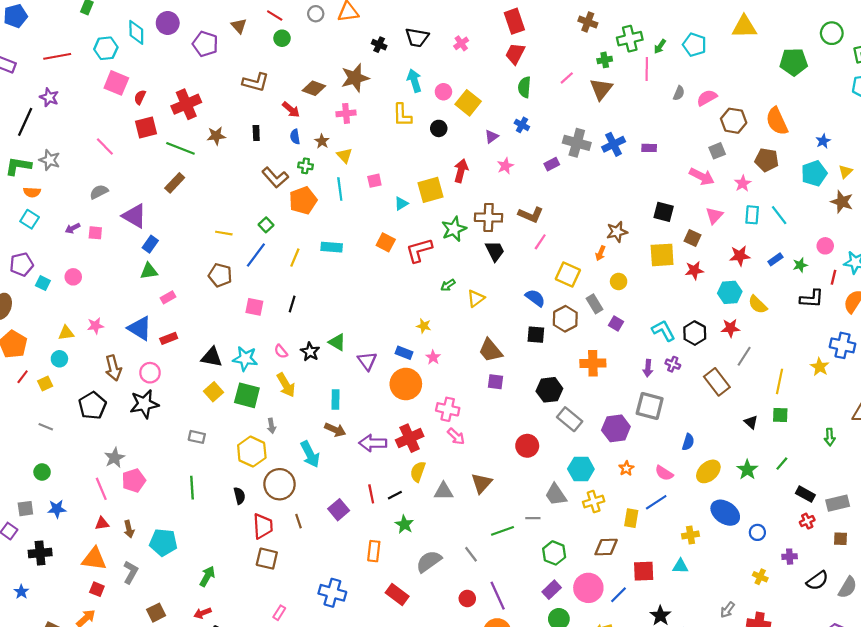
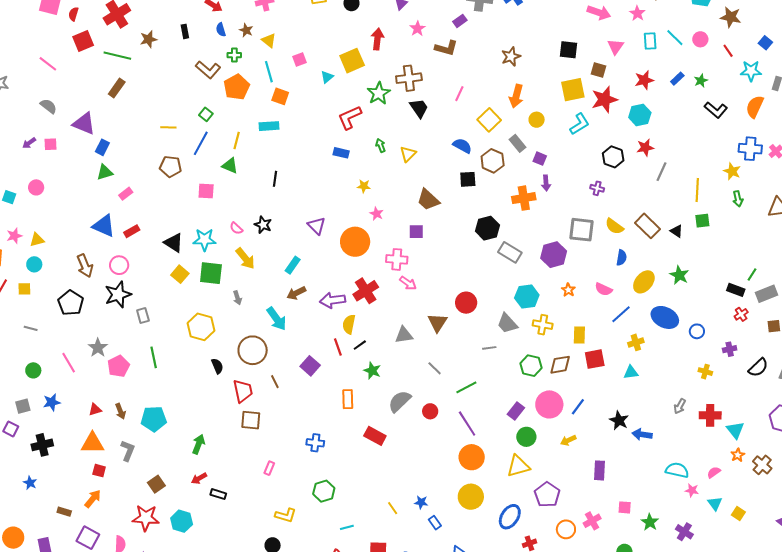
gray semicircle: (99, 192) -> (48, 106), turned 72
brown L-shape: (531, 215) -> (446, 48), moved
brown star: (617, 232) -> (511, 56), moved
orange square: (386, 242) -> (280, 96), moved
pink circle: (825, 246) -> (700, 39), moved
orange arrow: (601, 253) -> (516, 96), size x1.6
red star: (694, 270) -> (604, 100), size x1.5
yellow square: (568, 274) -> (489, 120), turned 30
red line: (834, 277) -> (728, 51), moved, turned -40
green arrow: (448, 285) -> (381, 146), turned 112
black L-shape: (812, 299) -> (716, 110), turned 45
black line: (292, 304) -> (275, 179), moved
yellow semicircle: (758, 305) -> (614, 226), moved
pink star: (95, 326) -> (14, 236), moved
cyan L-shape: (663, 331) -> (579, 124), moved, turned 95
green triangle: (337, 342) -> (230, 166), moved
blue rectangle: (404, 353) -> (341, 153), moved
black triangle: (212, 357) -> (174, 243), turned 30
purple arrow: (648, 368) -> (546, 183), moved
purple square: (495, 382) -> (416, 232), moved
brown rectangle: (717, 382) -> (648, 226), moved
yellow square: (45, 383) -> (24, 289), turned 32
cyan rectangle: (335, 399) -> (293, 265), turned 42
brown arrow: (335, 430) -> (296, 293), turned 138
gray rectangle: (197, 437) -> (143, 315), moved, turned 70
green arrow: (830, 437) -> (738, 199), moved
red circle: (527, 446) -> (466, 303), moved
yellow hexagon: (252, 452) -> (201, 327), moved
green line: (782, 464) -> (752, 275), moved
yellow semicircle: (418, 472) -> (349, 324), moved
green line: (192, 488) -> (154, 357), moved
pink line: (101, 489) -> (69, 363), moved
yellow cross: (594, 502) -> (543, 325), turned 36
blue line: (656, 502) -> (621, 314), moved
green line: (503, 531) -> (466, 387), moved
green hexagon: (554, 553) -> (531, 366), moved
gray line: (471, 554) -> (435, 368), moved
red square: (644, 571) -> (595, 359), moved
blue cross: (332, 593) -> (315, 443), size x0.7
red circle: (467, 598) -> (430, 411), moved

